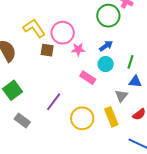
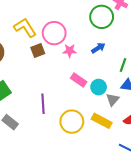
brown square: (47, 50) -> (38, 51), turned -32
cyan circle: (106, 64) -> (99, 87), moved
purple line: (54, 102) -> (43, 104), turned -42
yellow rectangle: (111, 117) -> (102, 121), turned -42

